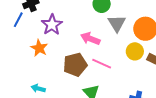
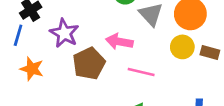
orange star: (39, 48) -> (32, 69), moved
brown pentagon: (75, 65) -> (89, 63), moved

